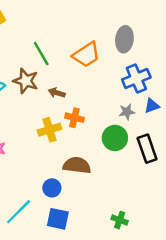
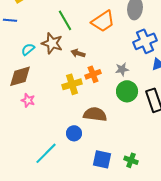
gray star: (127, 112) -> (122, 69), moved
orange cross: (74, 118) -> (93, 74), turned -35
blue square: (58, 219) -> (102, 159), moved

